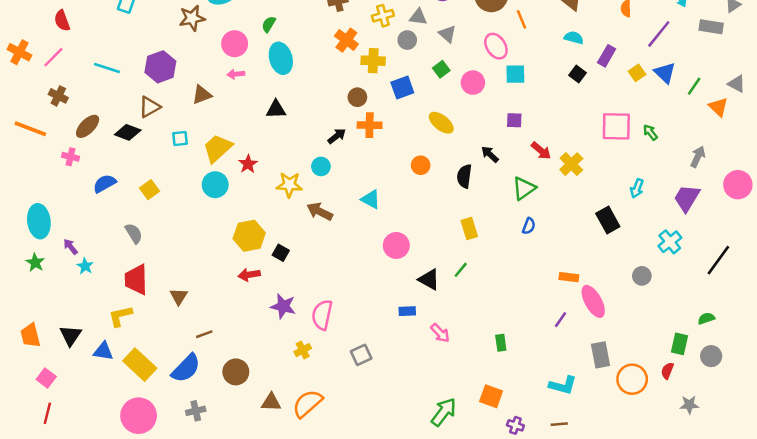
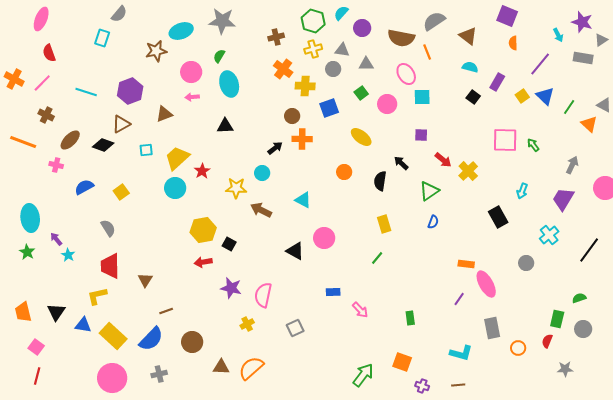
gray triangle: (447, 34) -> (366, 64), turned -42
black triangle: (429, 280) -> (295, 251), moved
orange circle: (632, 379) -> (518, 348), size x0.6

